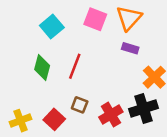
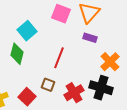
cyan square: (52, 27) -> (27, 31), moved
red line: (75, 66) -> (59, 58), moved
black cross: (143, 108) -> (101, 88), turned 35

